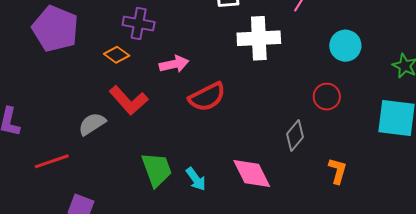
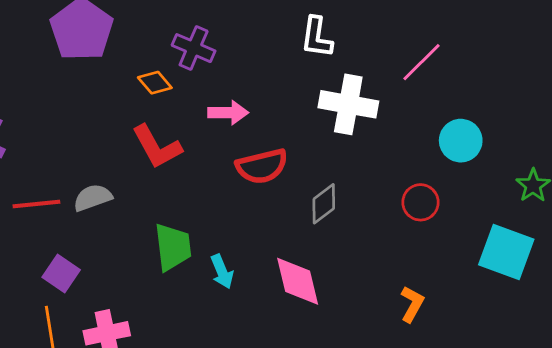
gray semicircle: (92, 124) -> (93, 198), moved
gray diamond: (295, 136) -> (324, 204), moved

